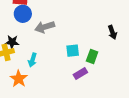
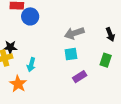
blue circle: (23, 14) -> (30, 16), moved
gray arrow: (45, 27) -> (74, 33), moved
green rectangle: (92, 57) -> (106, 60), moved

